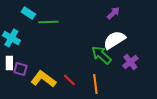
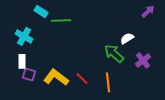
purple arrow: (113, 13) -> (148, 11), moved
white semicircle: (114, 40) -> (127, 38), size x0.6
purple square: (20, 69) -> (29, 74), moved

